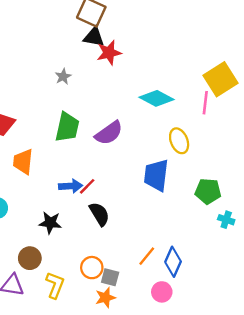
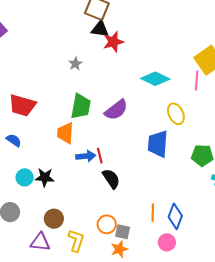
orange trapezoid: (23, 162) -> (65, 133), moved
red line: (87, 186) -> (100, 156), turned -56
black star: (50, 223) -> (45, 177), moved
orange line: (147, 256) -> (153, 213), turned -36

